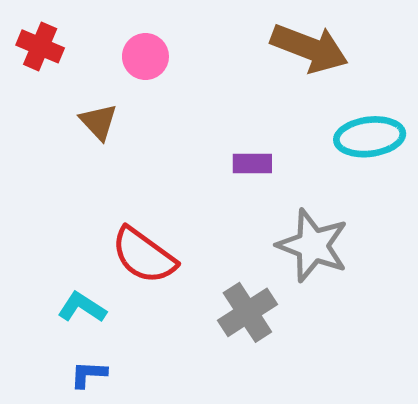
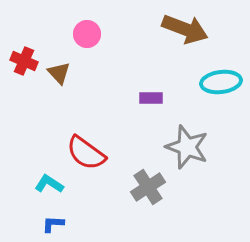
red cross: (40, 46) -> (24, 61), moved

